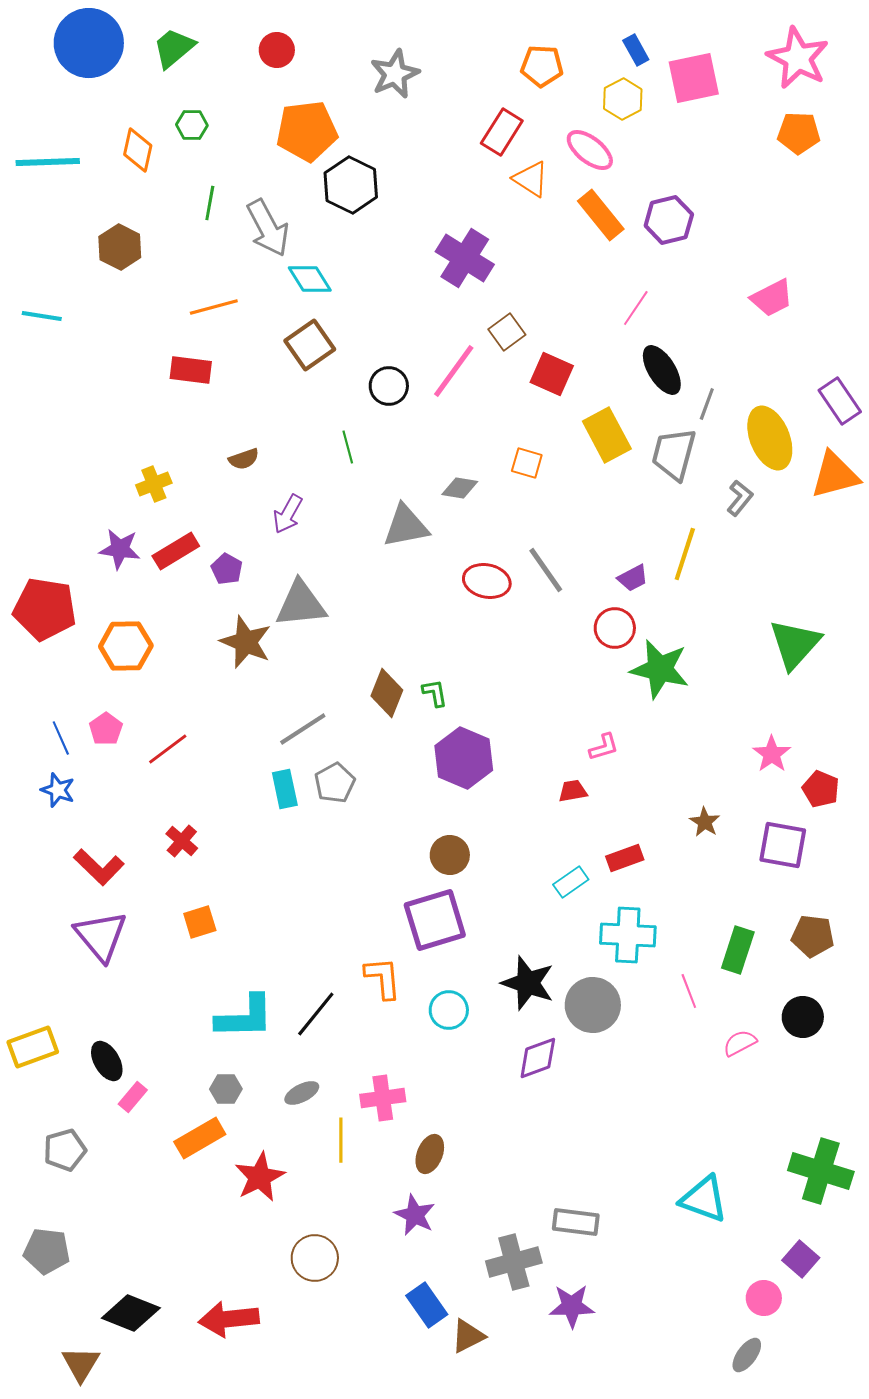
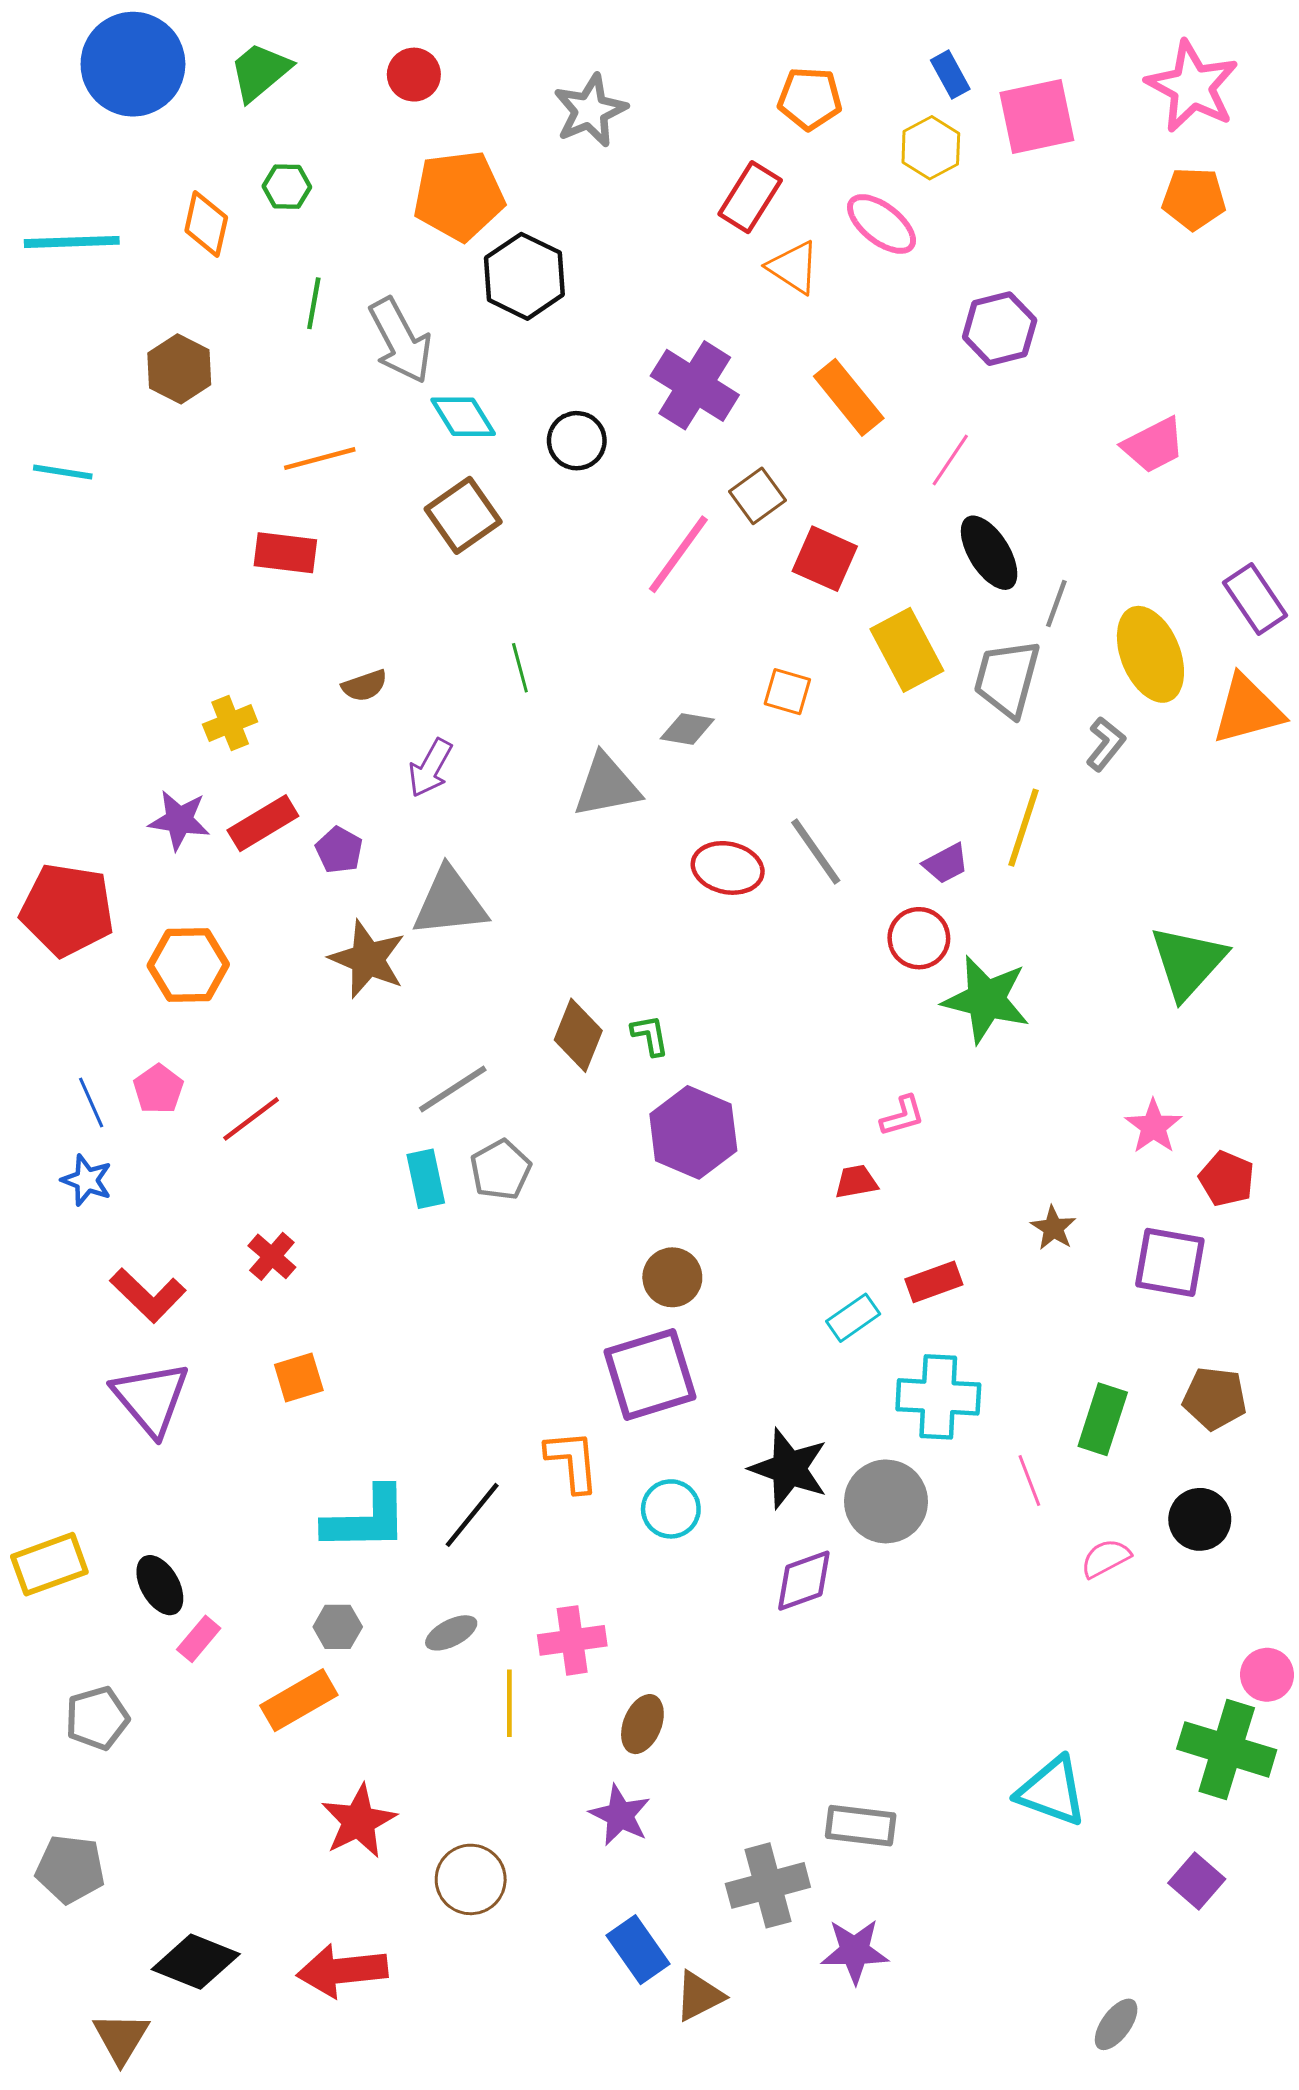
orange rectangle: (601, 215) -> (849, 397), moved
black circle: (389, 386) -> (577, 441), moved
red star: (260, 1177) -> (359, 1821), moved
pink circle: (764, 1298) -> (1267, 1675), moved

